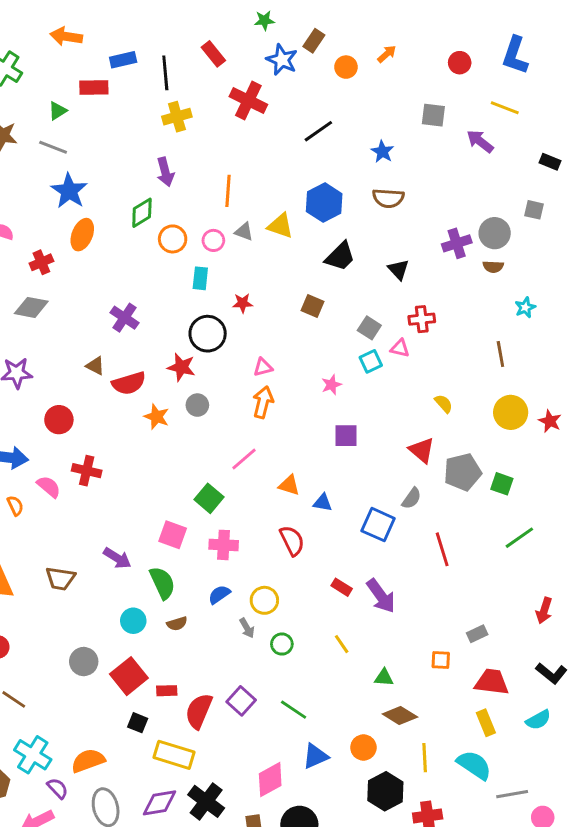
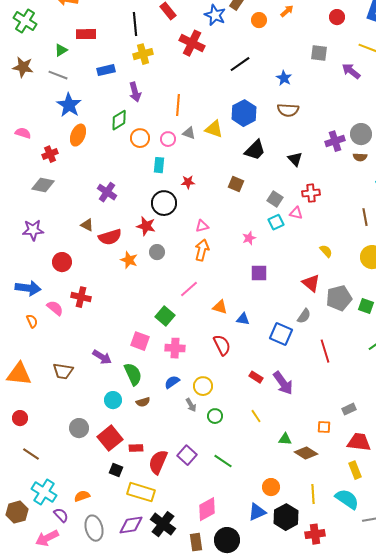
blue rectangle: (123, 60) -> (106, 70), moved
brown diamond: (400, 715) -> (306, 453), moved
blue triangle: (315, 756) -> (257, 512), moved
orange semicircle: (88, 761) -> (82, 496), size x0.7

